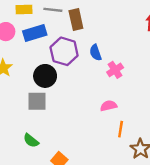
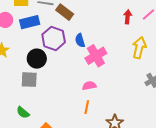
brown rectangle: (76, 19) -> (65, 12), turned -42
pink cross: (115, 70) -> (96, 56), size x1.5
orange line: (121, 129) -> (87, 107), moved

